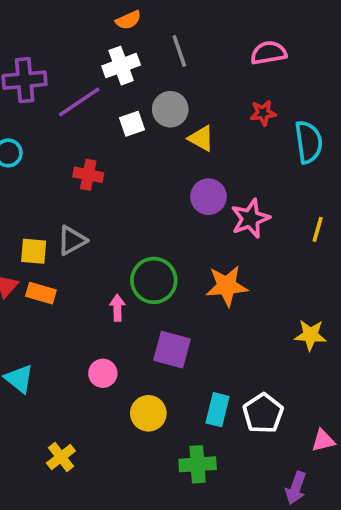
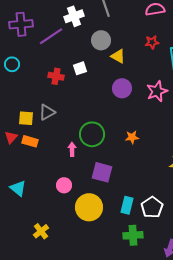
white square: (132, 124) -> (80, 68), moved
pink star: (250, 218) -> (157, 91), moved
orange star: (227, 286) -> (132, 137), size x0.6
yellow circle: (148, 413) -> (89, 207), size x1.4
green cross: (198, 464) -> (133, 235), moved

